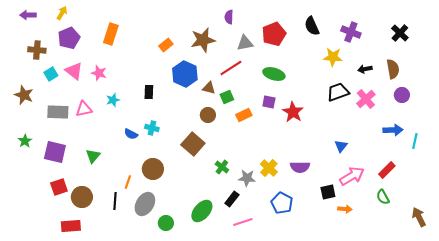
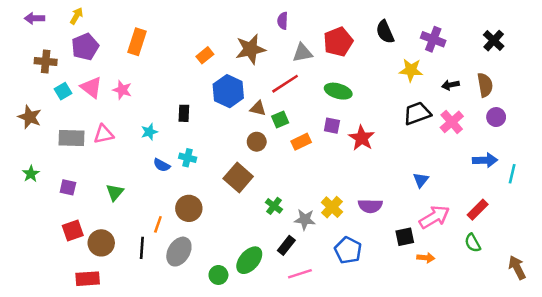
cyan star: (113, 100) -> (149, 132), moved
purple square: (55, 152) -> (68, 187), size x0.6
green circle: (166, 223) -> (218, 275), moved

